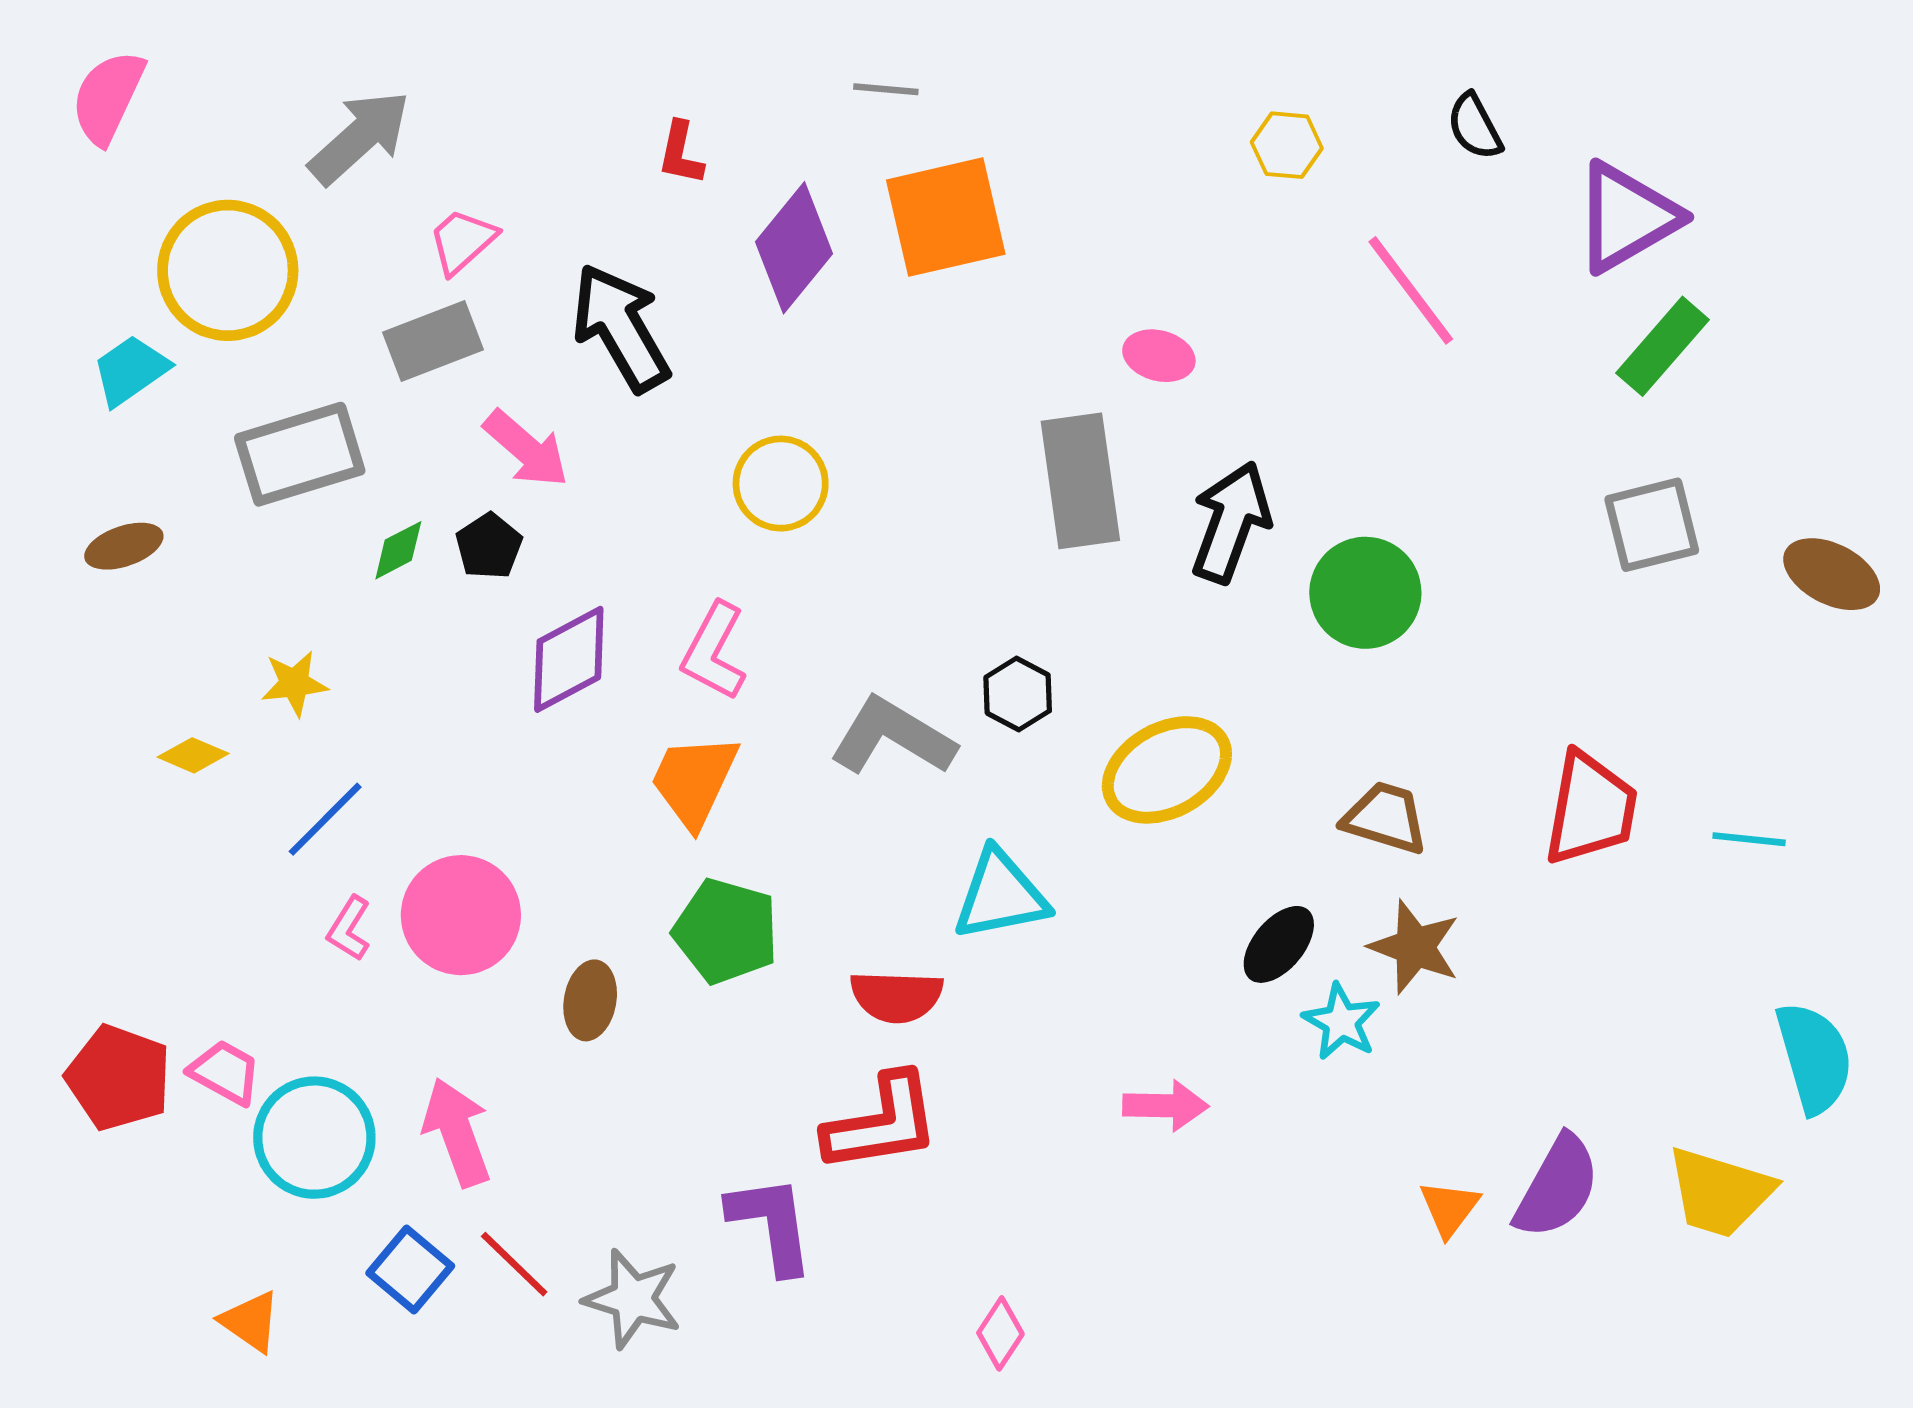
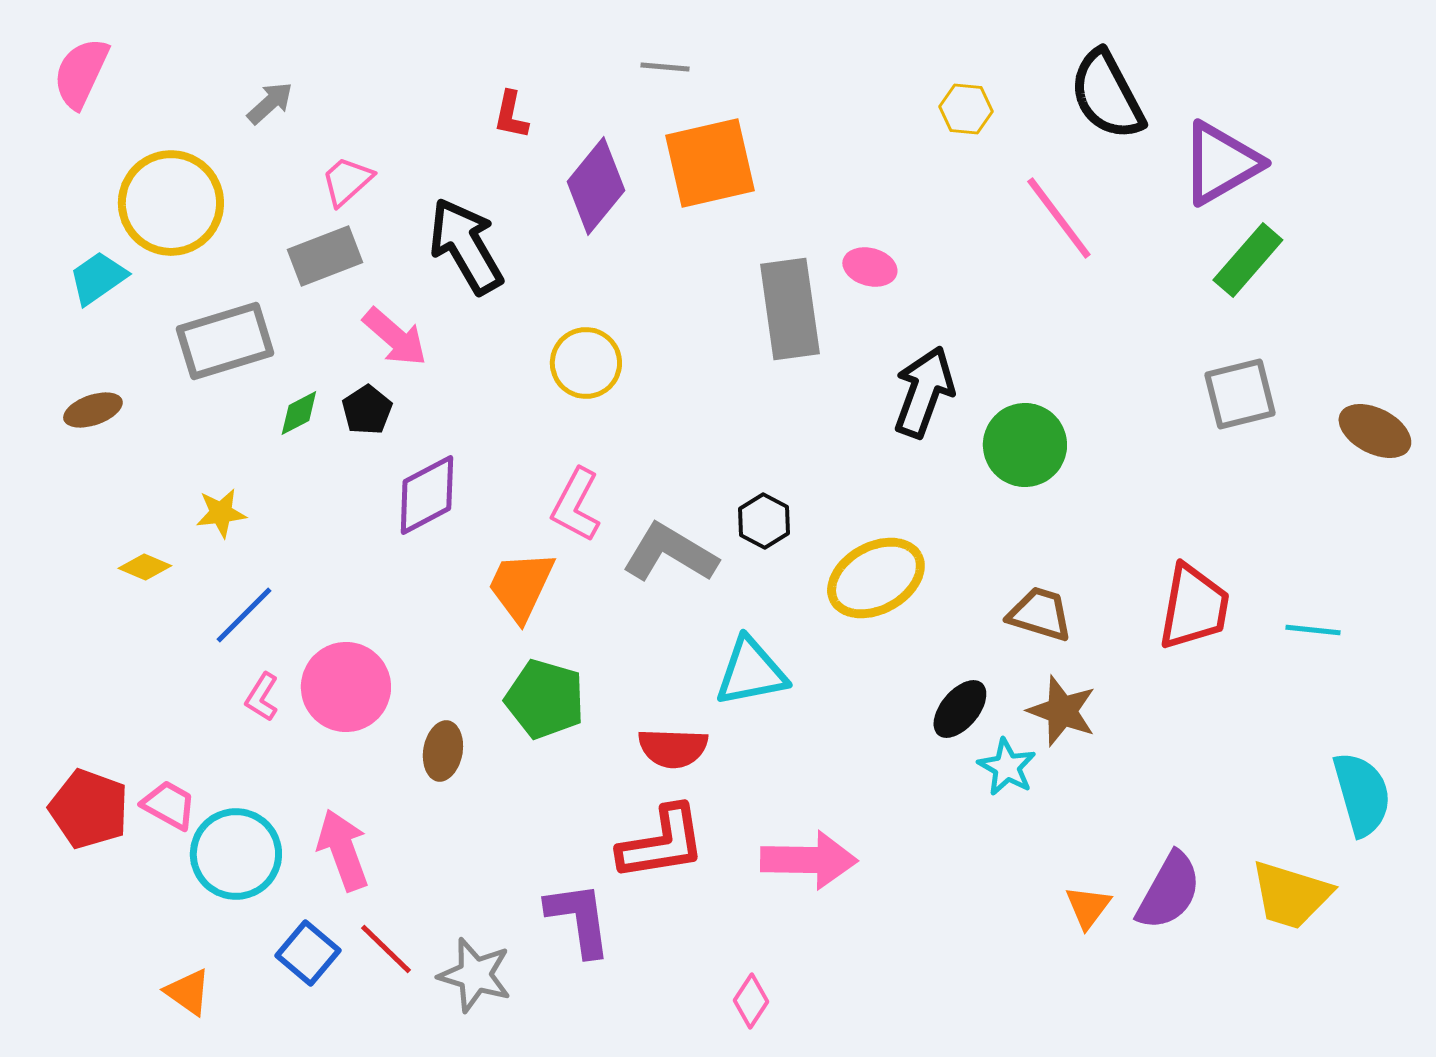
black semicircle: (1475, 127) -> (1107, 95), size x1.8
gray arrow: (360, 137) -> (270, 103), size x0.6
gray rectangle: (1080, 481) -> (790, 309), moved
pink L-shape: (714, 651) -> (576, 505), moved
pink arrow: (1166, 1106) -> (809, 860), moved, size x1.5

